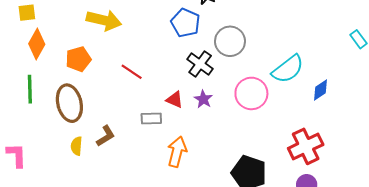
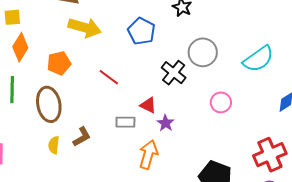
blue pentagon: (185, 23) -> (142, 31), moved
cyan semicircle: (288, 69) -> (258, 59), moved
pink circle: (251, 93) -> (221, 102), size x0.7
purple star: (203, 99) -> (166, 123), moved

